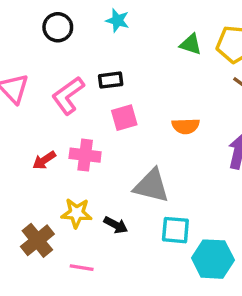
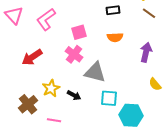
black rectangle: (111, 80) -> (113, 10), moved
pink cross: (85, 155) -> (74, 54), moved, turned 30
red arrow: (44, 160) -> (32, 57), size x1.5
yellow star: (77, 213) -> (51, 88), turned -30

